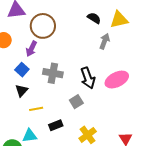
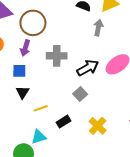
blue square: (22, 70) -> (19, 71), turned -32
gray cross: (53, 73) -> (57, 56), moved
black arrow: (88, 78) -> (88, 68), turned -90

